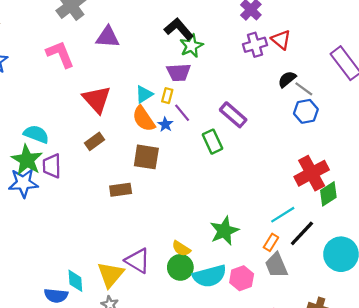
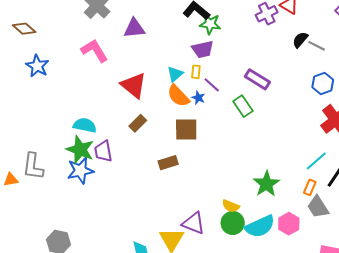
green star: (191, 46) -> (210, 24), turned -30
blue hexagon: (306, 111) -> (323, 84), moved

